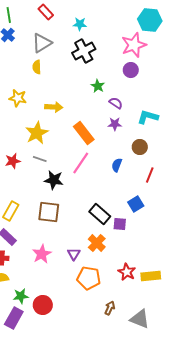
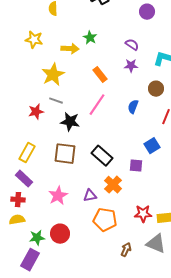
green star: (98, 86) -> (90, 38), moved
orange rectangle: (84, 133) -> (100, 75), size x0.7
red star: (13, 161) -> (36, 112), moved
black rectangle: (100, 214) -> (102, 156), moved
purple triangle: (74, 254) -> (90, 196), turned 48
red star: (127, 272) -> (143, 214), turned -30
red circle: (43, 305) -> (60, 234), moved
gray triangle: (140, 319) -> (156, 244), moved

